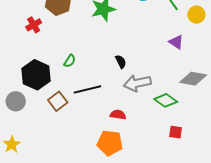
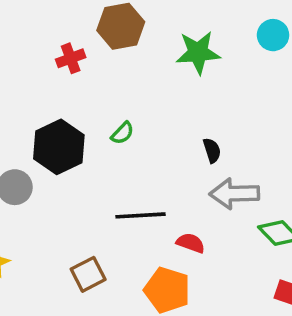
black line: (87, 89) -> (141, 215), moved
brown square: (58, 101) -> (88, 274), moved

